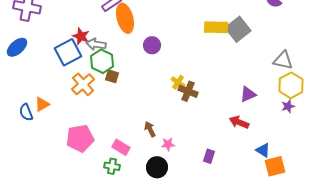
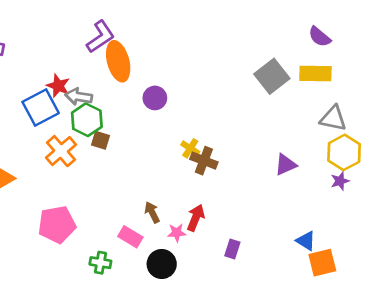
yellow rectangle: (216, 27) -> (315, 73), moved
red arrow: (239, 122) -> (196, 218), moved, turned 90
pink rectangle: (121, 147) -> (130, 237), moved

